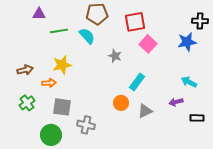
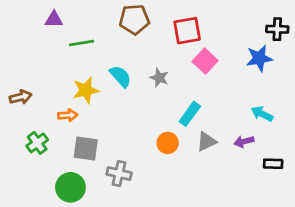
cyan semicircle: (87, 36) -> (120, 76), moved
brown arrow: (25, 70) -> (21, 97), moved
gray triangle: (145, 111) -> (206, 142), moved

